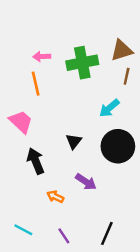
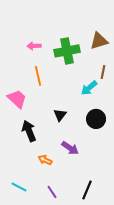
brown line: (127, 76) -> (103, 72), moved
orange line: (36, 84) -> (38, 76), moved
black circle: (118, 146) -> (96, 119), size x0.7

